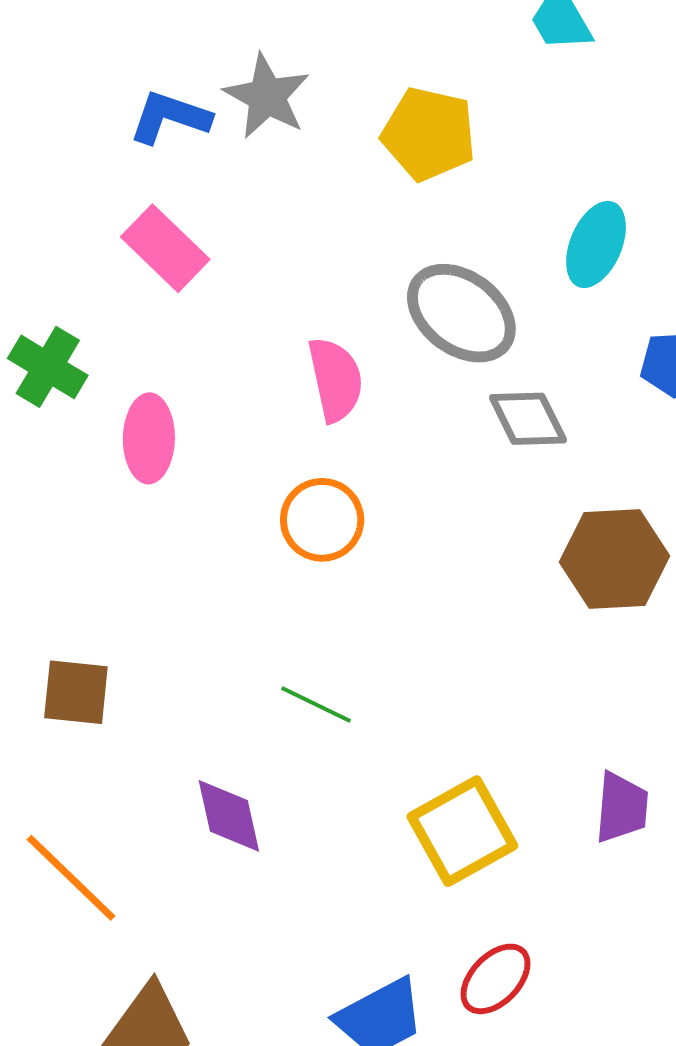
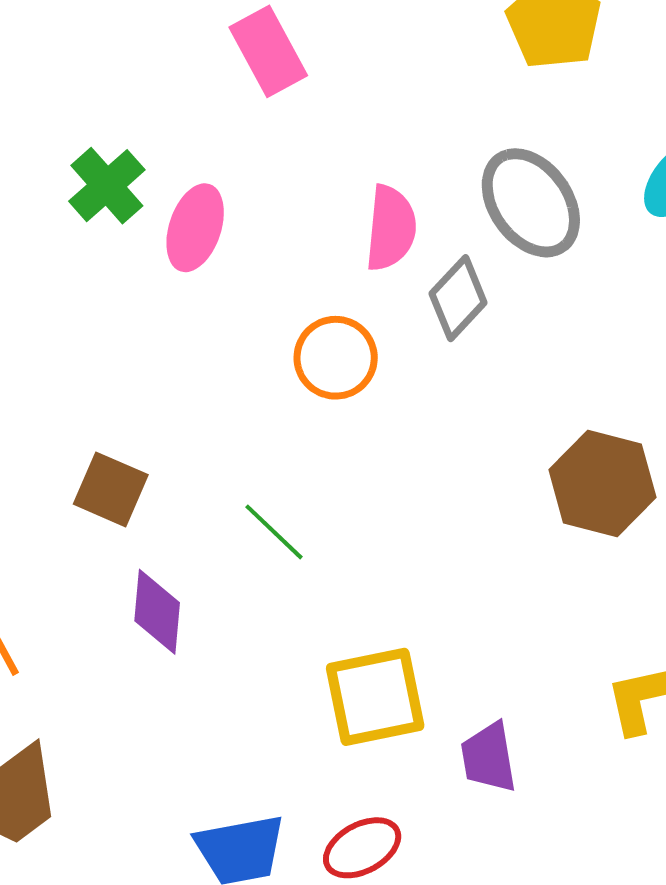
green cross: (48, 367) -> (107, 186), moved
gray diamond: (528, 419) -> (458, 298), moved, turned 52
brown square: (76, 692) -> (111, 489), moved
purple trapezoid: (622, 807) -> (489, 757), moved, turned 148

